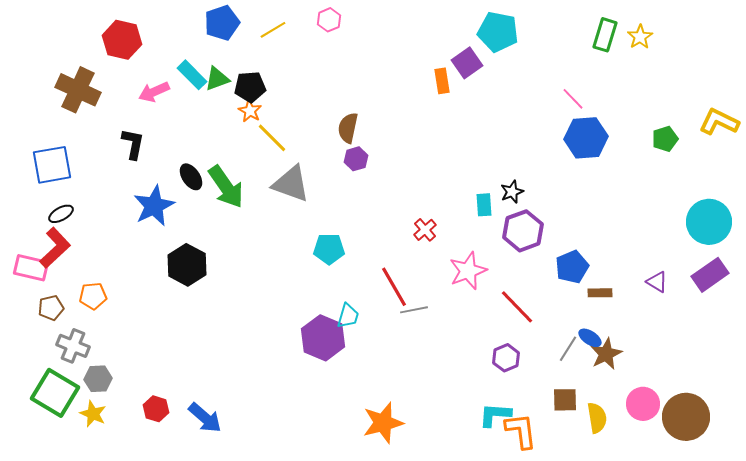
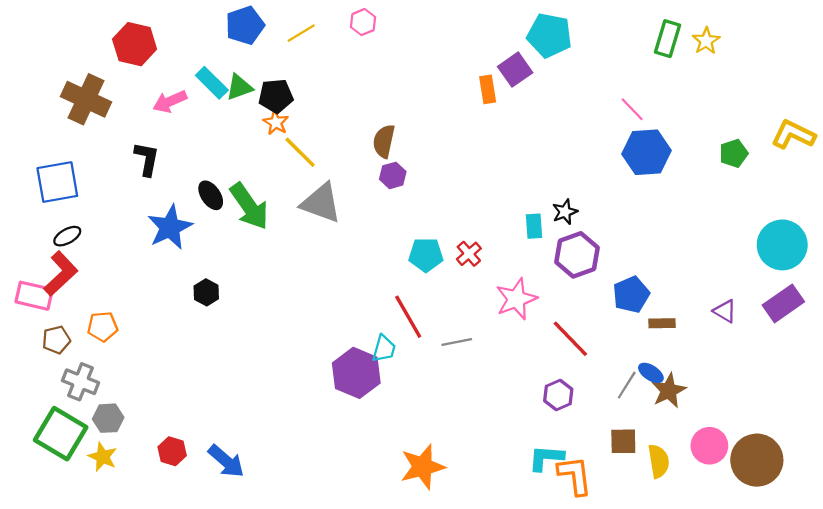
cyan pentagon: (329, 249) -> (426, 255), moved
black hexagon: (187, 265) -> (206, 292), size x0.6
red line: (394, 287) -> (408, 317), moved

